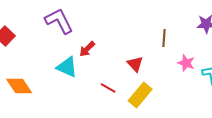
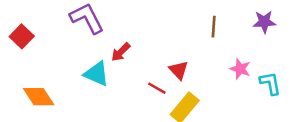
brown line: (164, 38) -> (214, 27), moved
red line: (108, 88) -> (157, 88), moved

